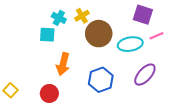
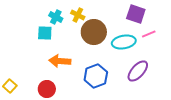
yellow cross: (82, 16) -> (78, 15), turned -32
orange arrow: (63, 64) -> (60, 61), turned 80

